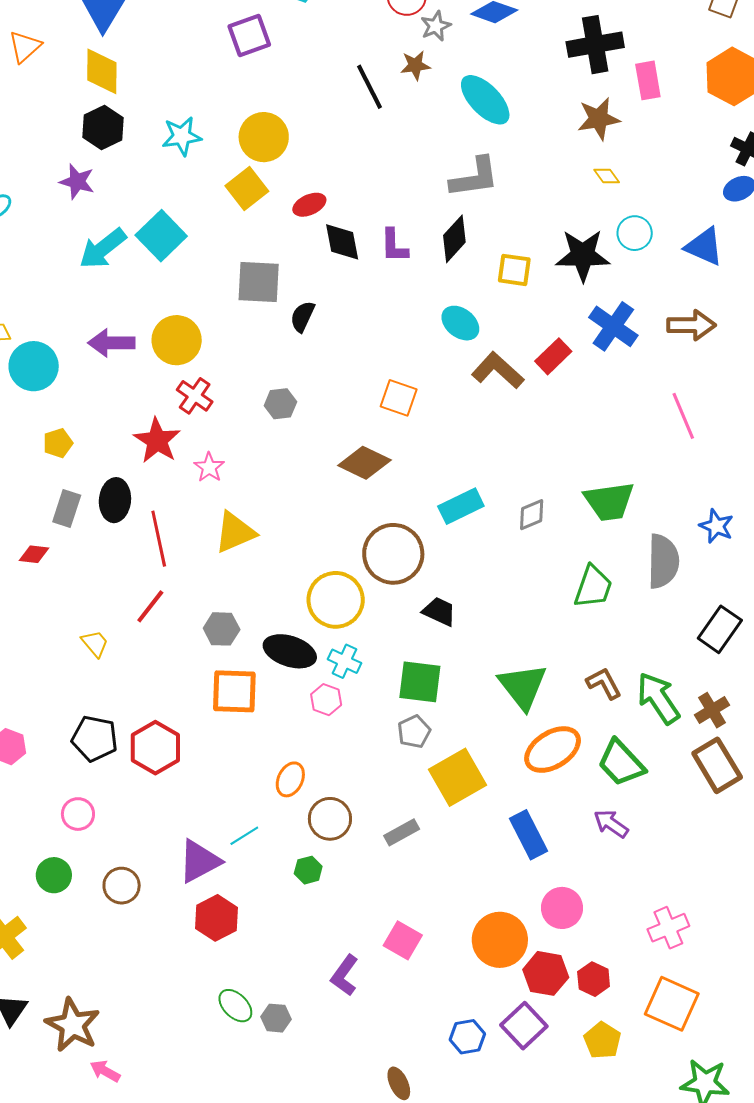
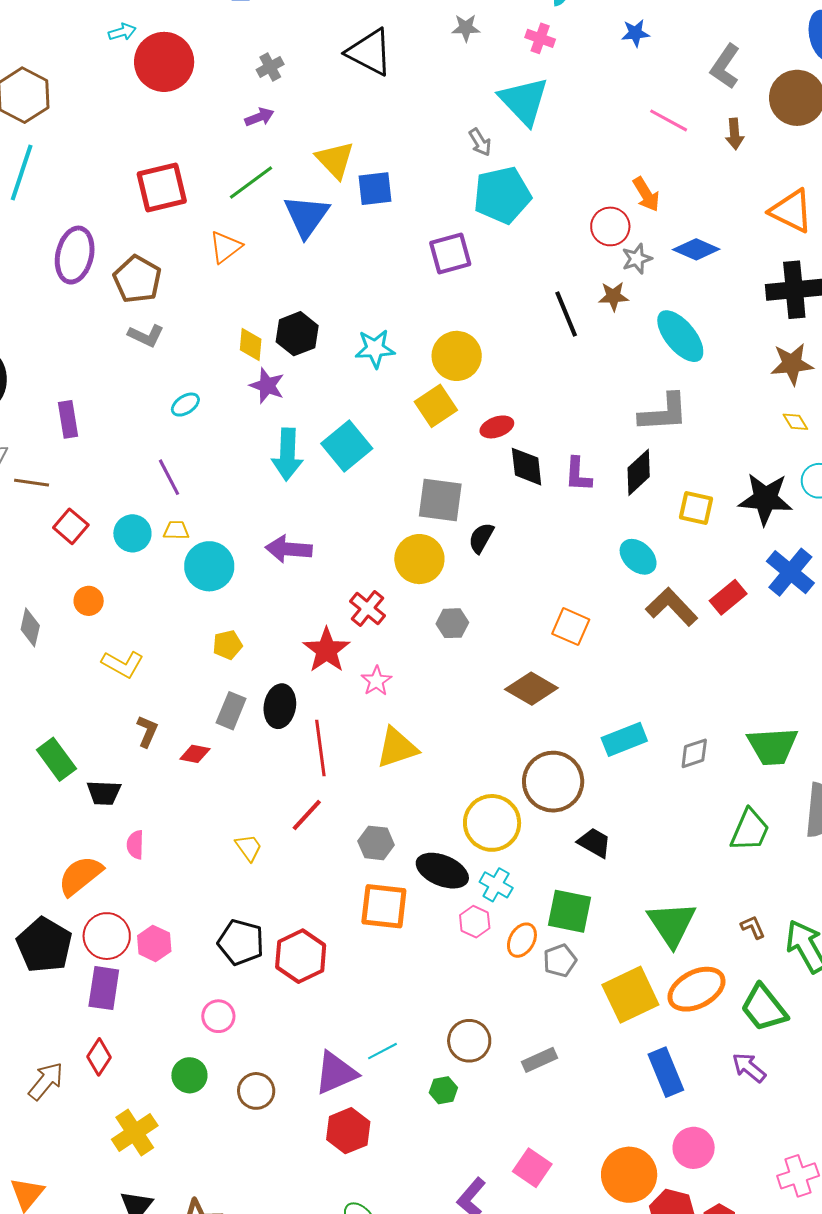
yellow diamond: (102, 71) -> (251, 345), moved, size x0.7
cyan arrow: (103, 249) -> (287, 454), turned -54
yellow circle: (177, 340) -> (419, 559), moved
brown L-shape: (604, 683) -> (753, 927), size x0.7
yellow square: (458, 777) -> (630, 995), moved
orange ellipse: (290, 779) -> (522, 940), moved

